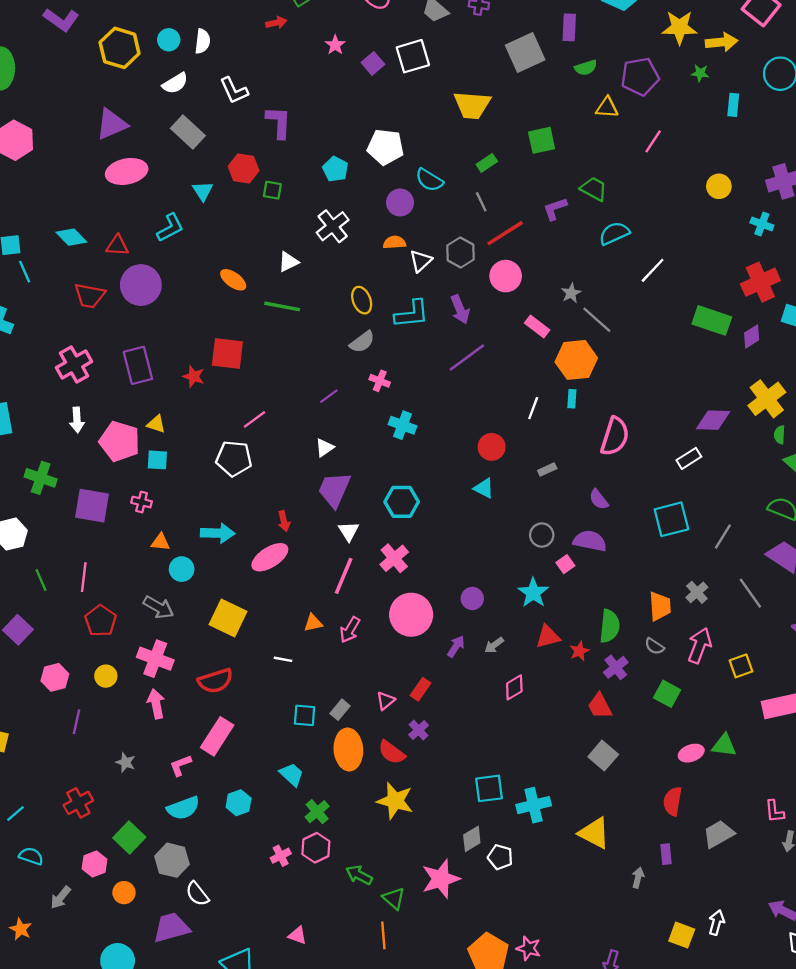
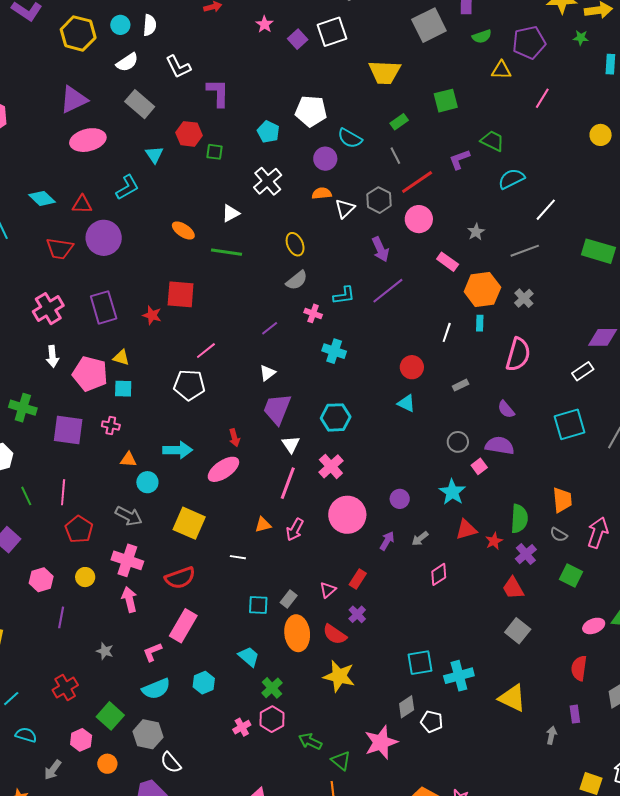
cyan L-shape: (412, 314) -> (344, 295), moved, size x0.7
gray line: (597, 320) -> (525, 251), moved, turned -60
gray cross: (697, 592) -> (524, 298), moved

